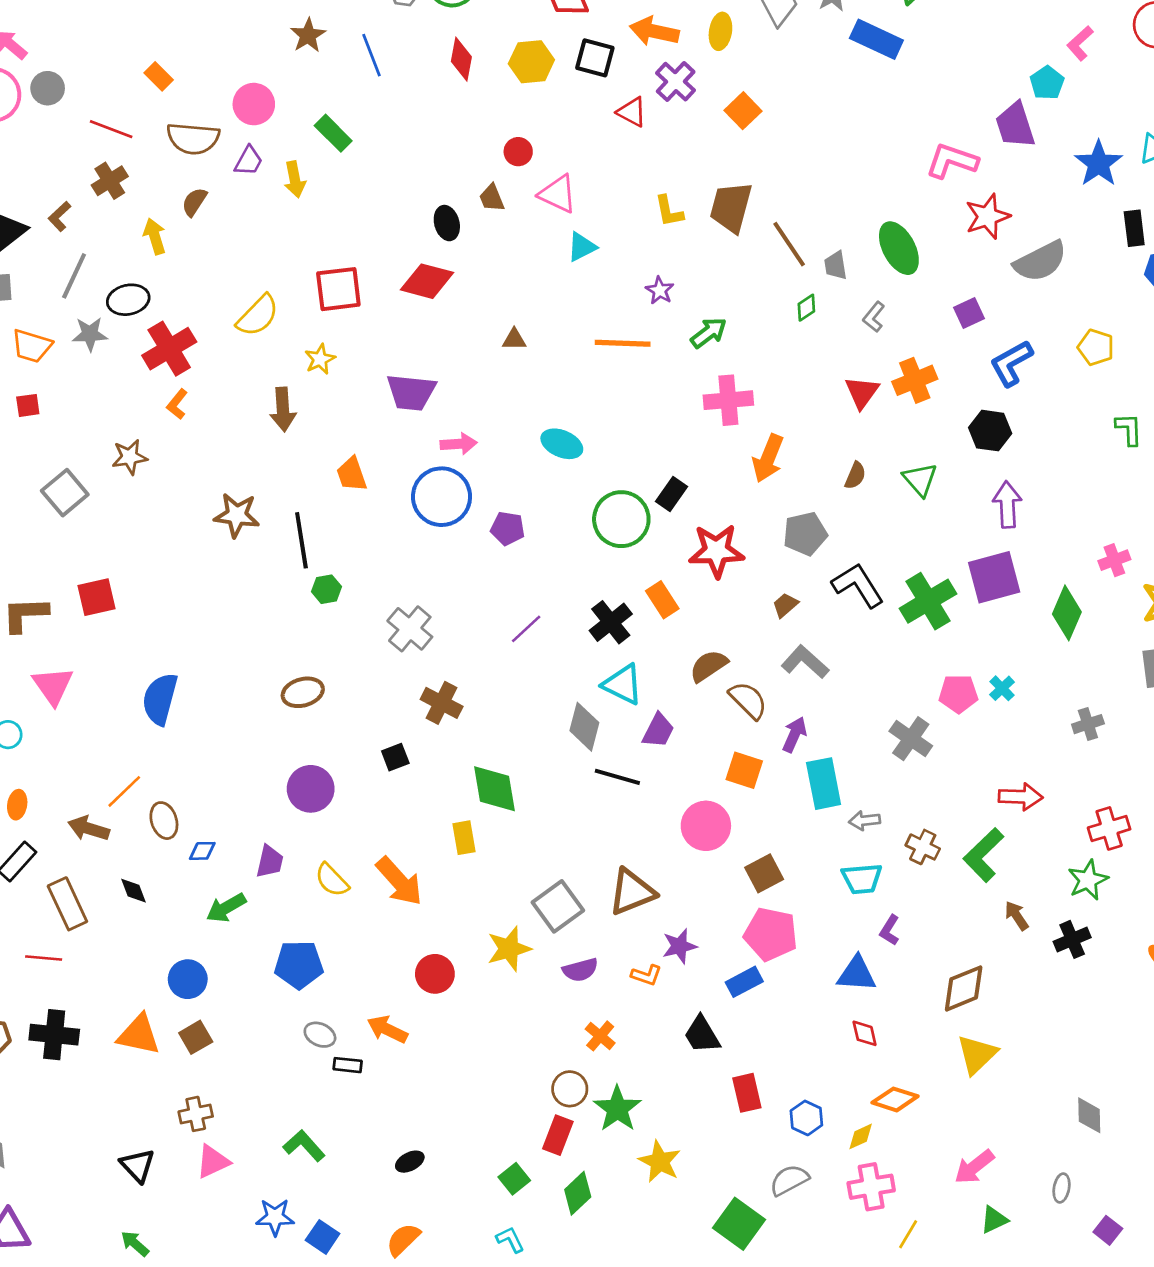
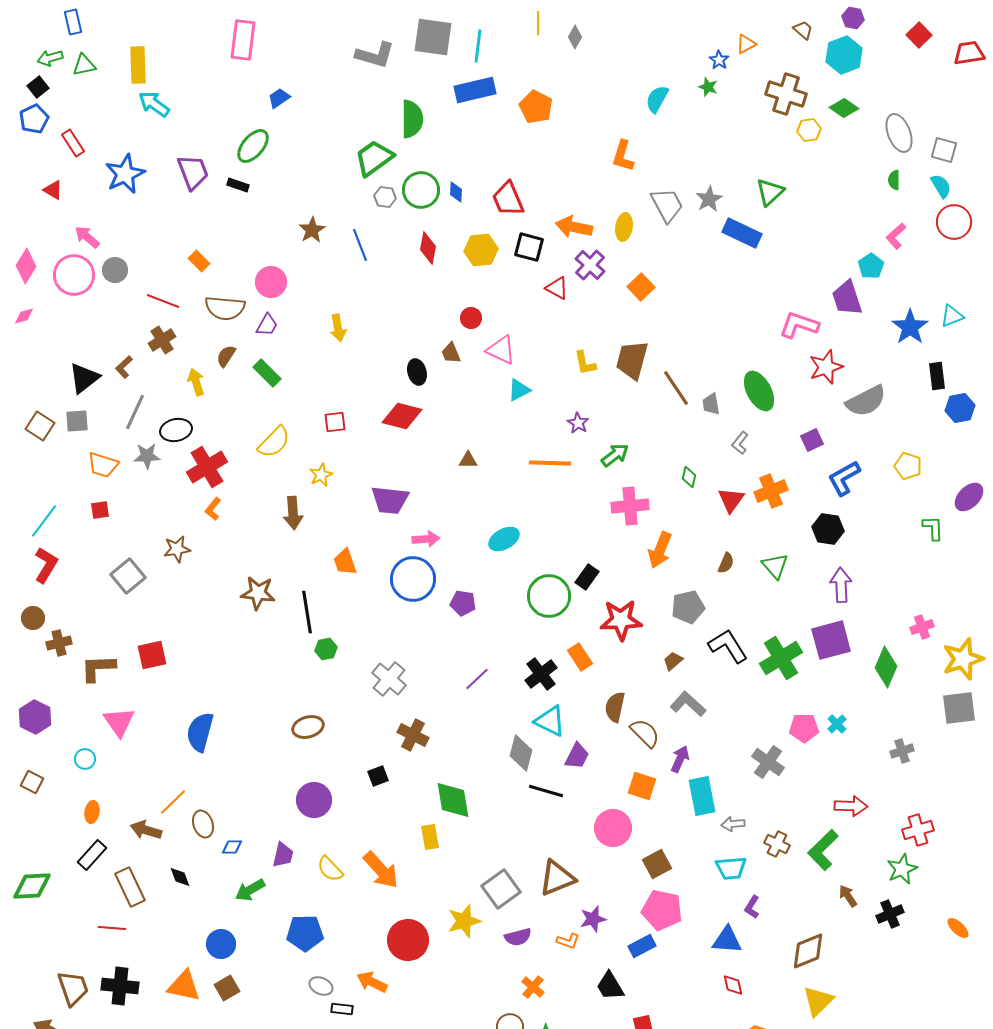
green rectangle: (333, 133) -> (267, 373), moved
yellow arrow: (295, 179) -> (338, 328), moved
red square: (338, 289) -> (335, 422), size x0.6
green diamond: (806, 308) -> (689, 477), moved, turned -45
cyan ellipse: (562, 444) -> (504, 539), turned -52
brown semicircle: (709, 666) -> (615, 707), turned -44
red circle: (435, 974) -> (408, 940), size x1.4

